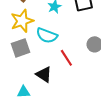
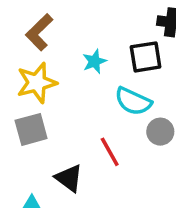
cyan semicircle: (47, 35) -> (133, 101), moved

